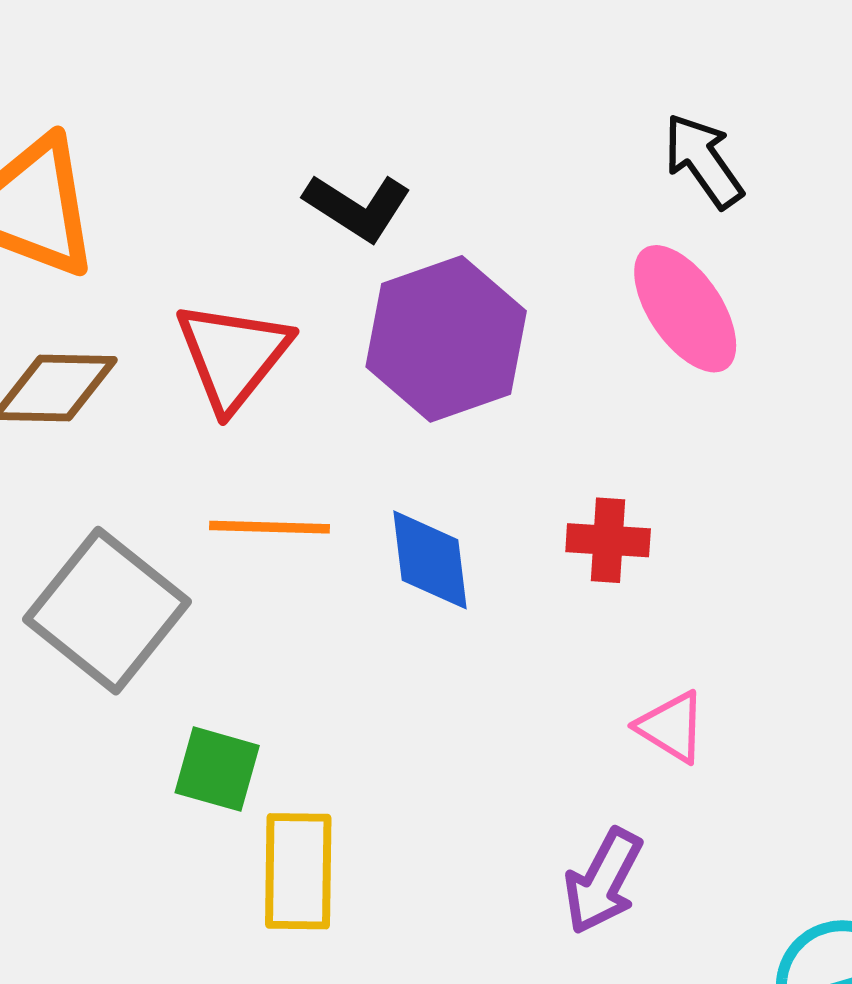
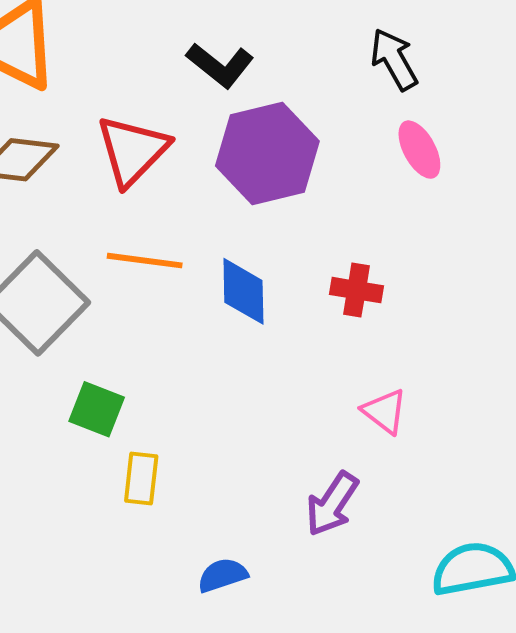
black arrow: (703, 161) -> (394, 59), moved
pink ellipse: (685, 309) -> (419, 150), size x0.7
yellow rectangle: (298, 871) -> (141, 479), size x0.7

